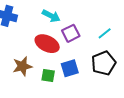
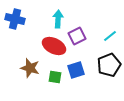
cyan arrow: (51, 16) -> (58, 19), turned -114
brown star: (22, 66) -> (30, 68), turned 30

